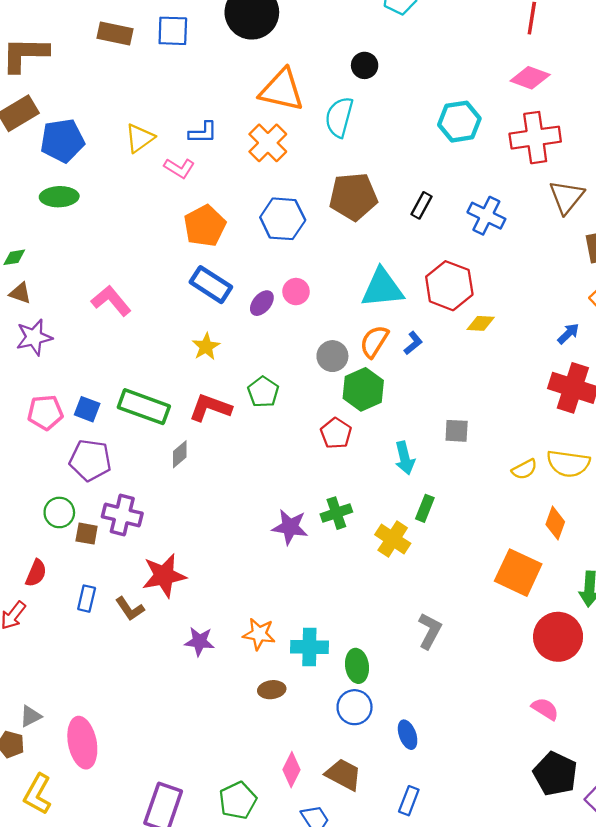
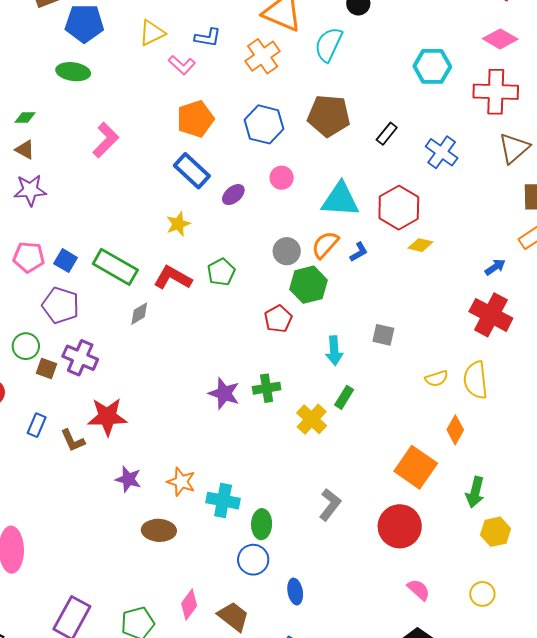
pink circle: (296, 292) -> (282, 178), moved
pink L-shape: (111, 301) -> (106, 140), moved, turned 75
yellow semicircle: (568, 464) -> (476, 380), turned 66
red circle: (558, 637) -> (400, 526), moved
brown ellipse: (272, 690) -> (159, 530), moved, size x1.4

